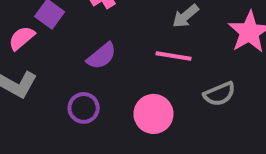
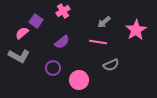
gray semicircle: (219, 94) -> (111, 65), moved
pink circle: (153, 114) -> (79, 80), moved

